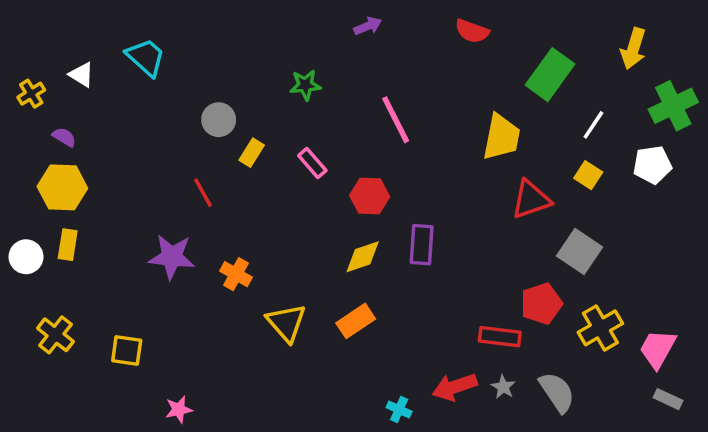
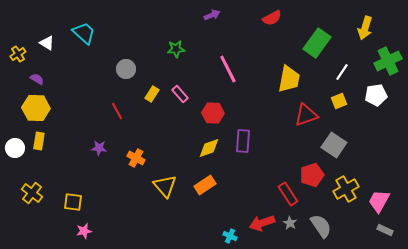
red semicircle: (472, 31) -> (272, 18), turned -48
yellow rectangle: (252, 153) -> (152, 94), moved
yellow square: (588, 175) -> (339, 101), turned 35
purple star: (172, 257) -> (99, 148), size x0.6
red rectangle: (500, 337) -> (288, 194), turned 50
pink star: (179, 409) -> (84, 231), moved

